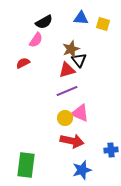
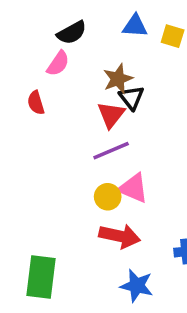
red semicircle: (23, 63) -> (36, 103), turned -80
red triangle: (67, 70) -> (111, 115), turned -36
blue star: (82, 170) -> (137, 286), turned 30

